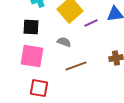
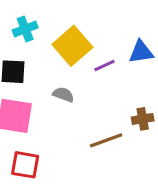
brown line: (76, 66) -> (106, 140), moved

